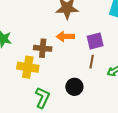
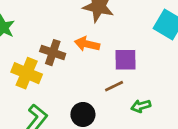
brown line: (92, 62) -> (114, 86), turned 40

